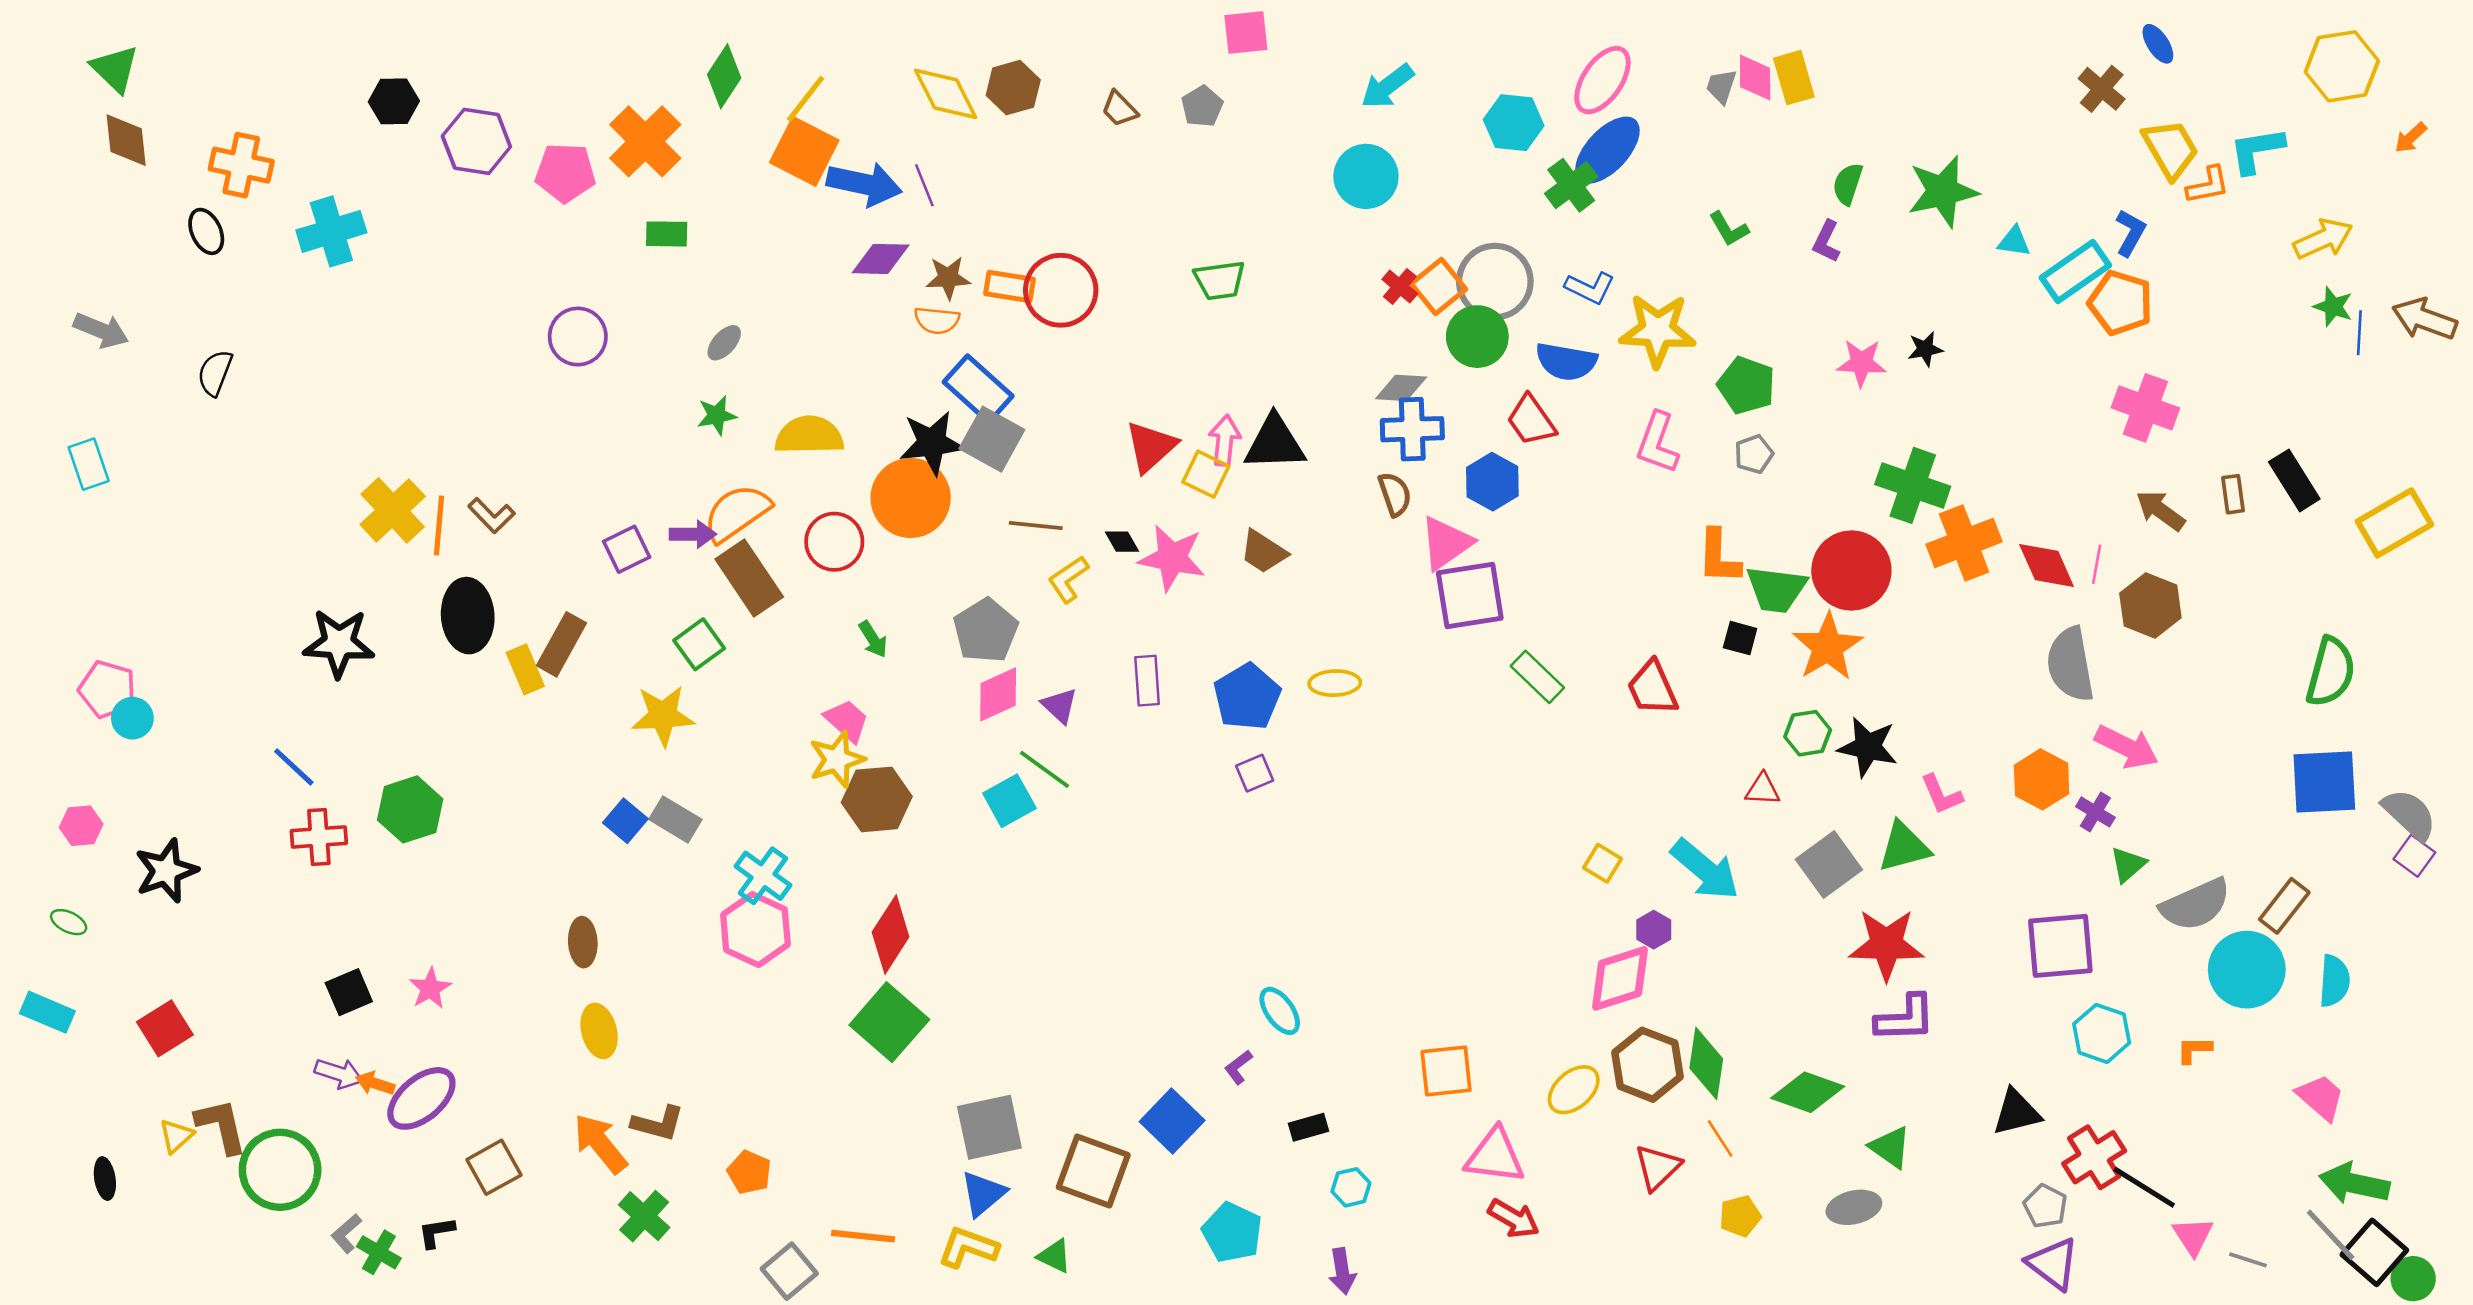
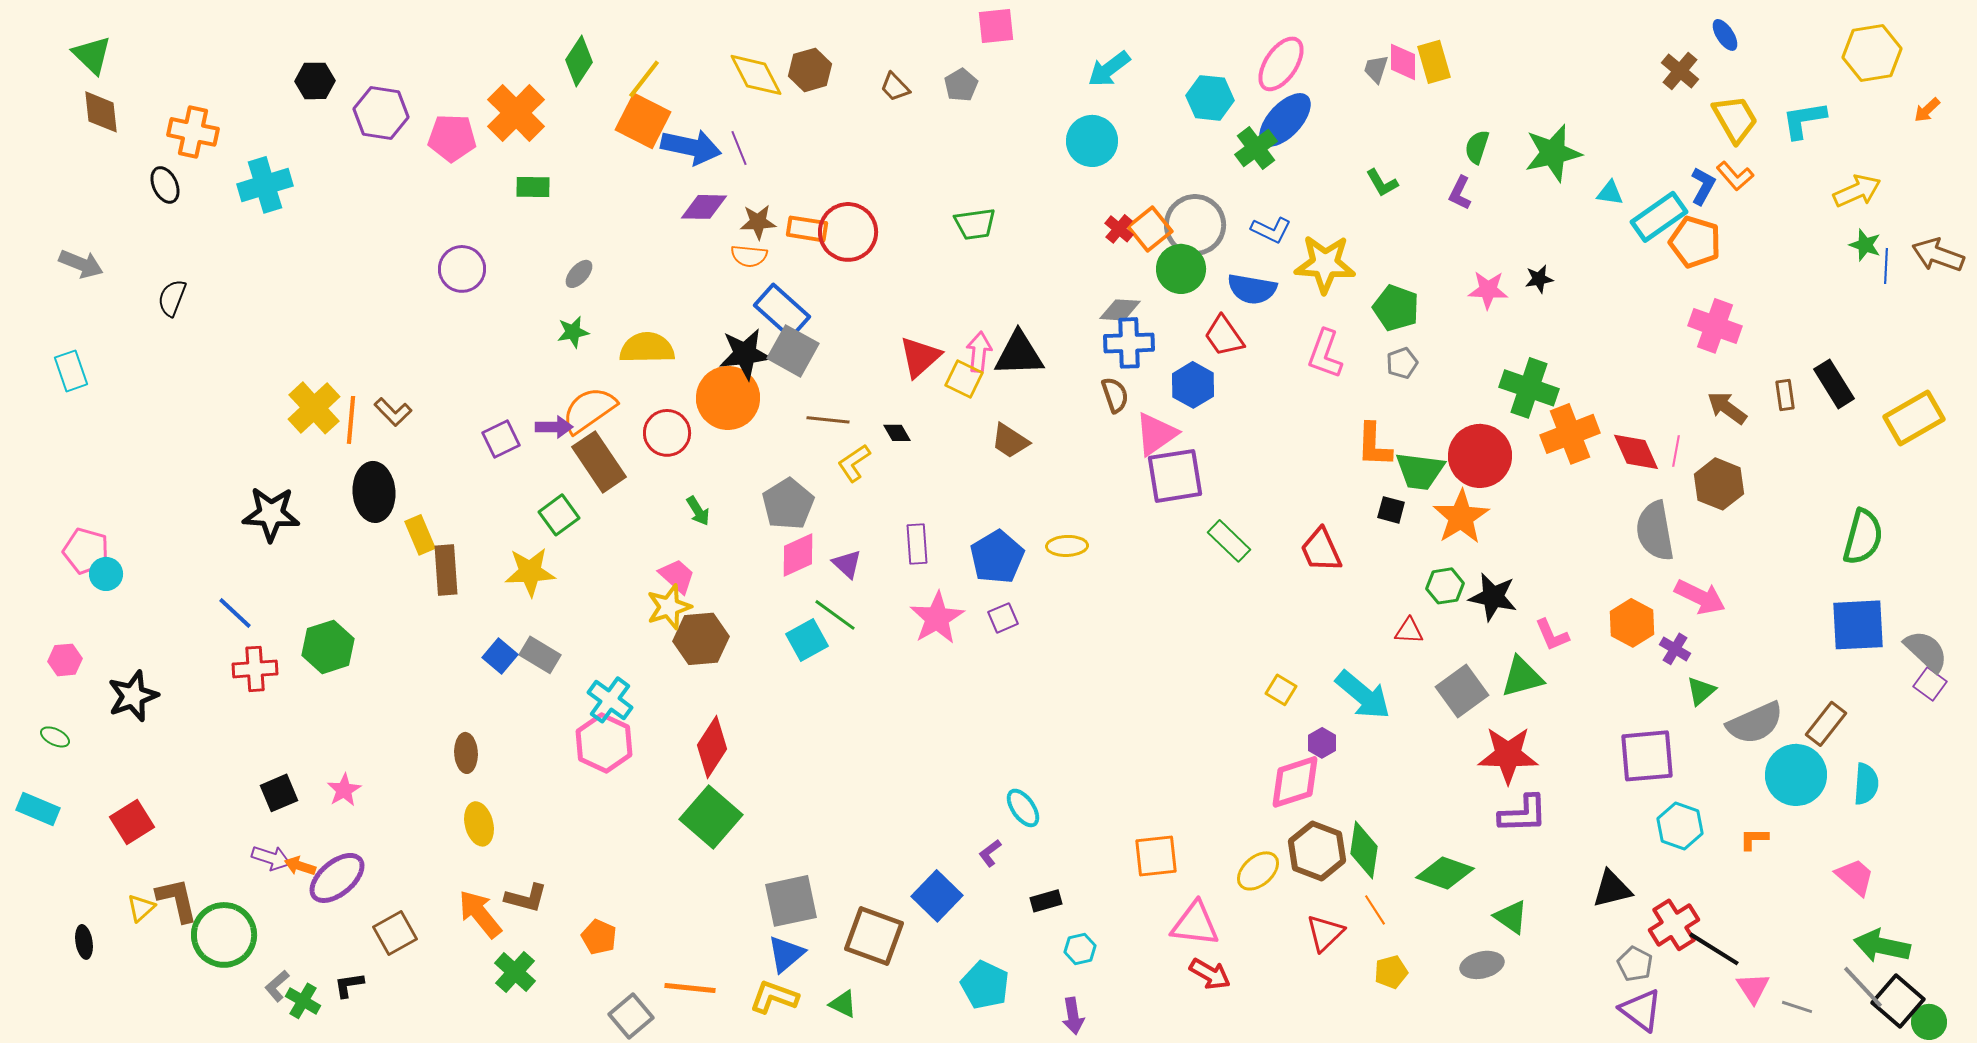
orange L-shape: (2208, 185) -> (1735, 176), moved, turned 60
pink star: (1172, 558) -> (937, 618), moved, turned 30
brown rectangle: (562, 644) -> (446, 570), moved, turned -33

